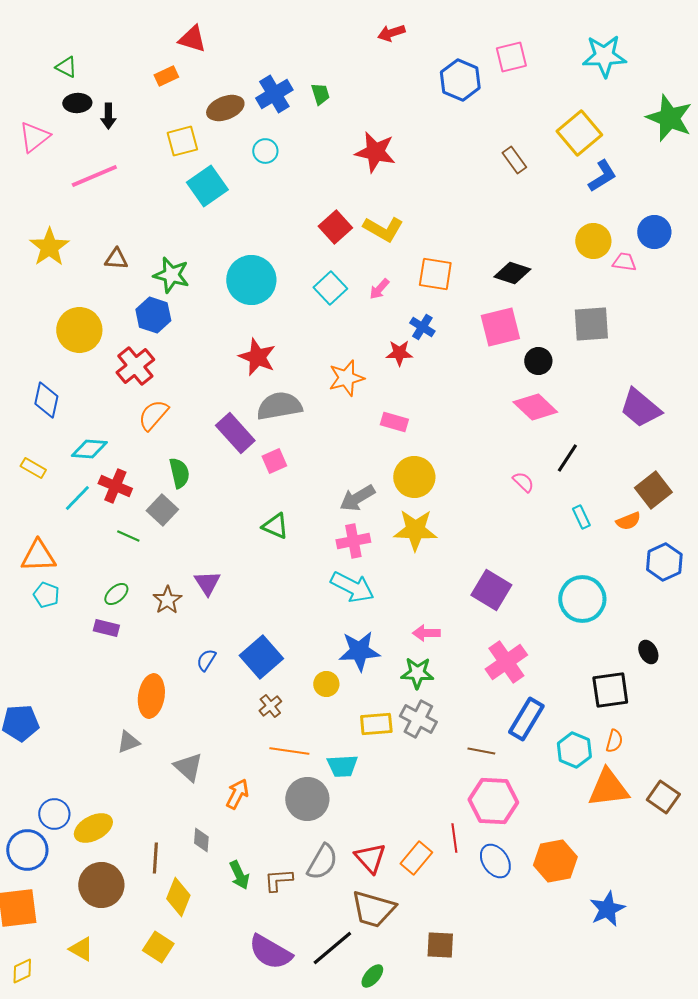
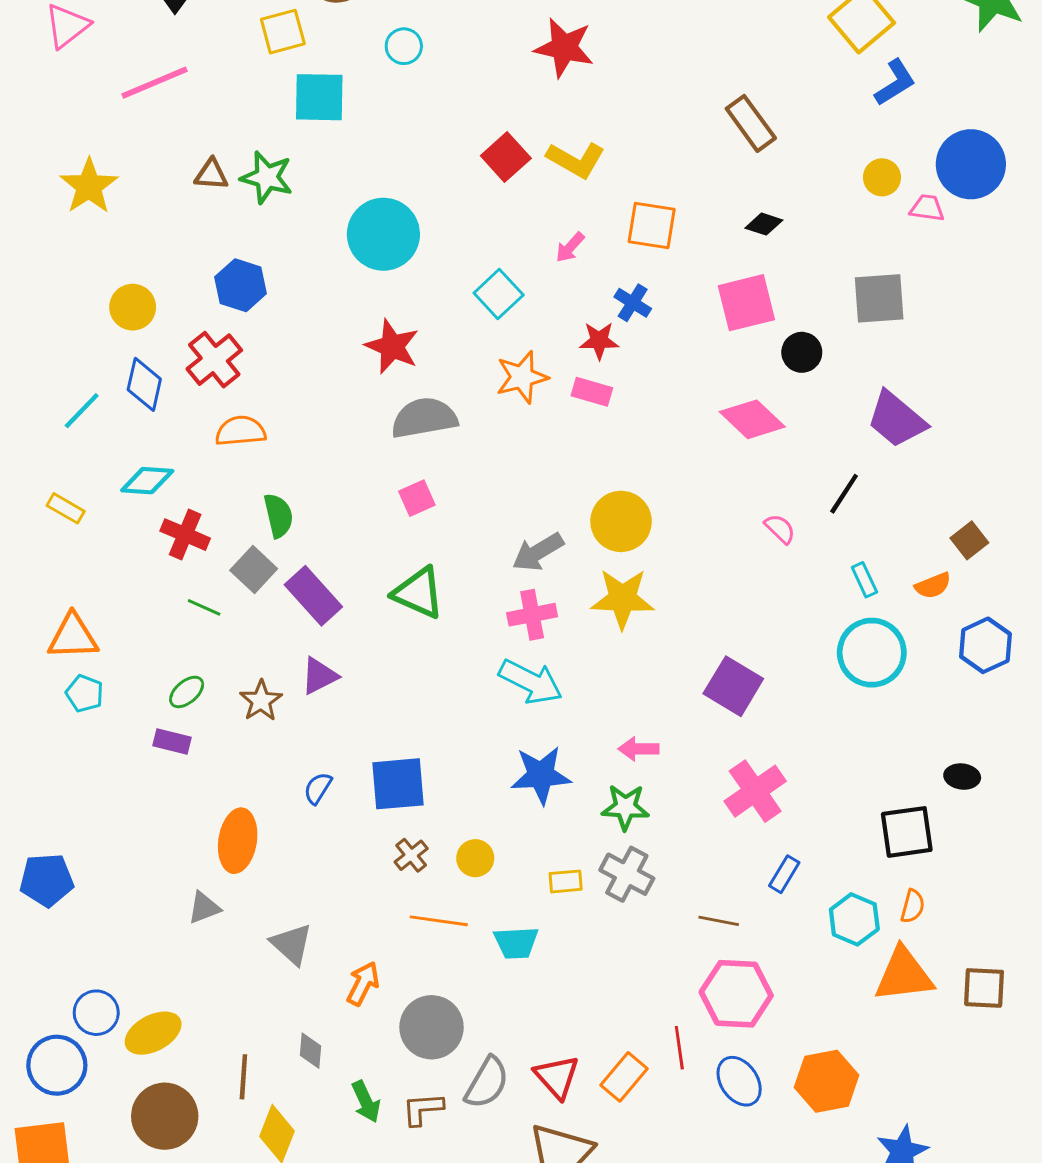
brown rectangle: (514, 160) -> (751, 123), moved, size x1.4
cyan square: (207, 186) -> (319, 97), turned 36
blue circle: (654, 232) -> (971, 164), size x1.4
yellow circle: (593, 241) -> (882, 177), size x0.7
brown triangle: (116, 259) -> (211, 174), moved
black diamond: (512, 273) -> (764, 224), size x0.7
green star: (171, 275) -> (267, 177), moved
cyan square: (330, 288) -> (499, 294), moved
yellow circle: (79, 330) -> (133, 307), size x0.7
blue diamond: (46, 400) -> (144, 384), moved
pink diamond: (535, 407) -> (752, 419), moved
purple trapezoid: (640, 408) -> (897, 419), moved
orange semicircle: (153, 415) -> (241, 431), turned 44
pink rectangle: (394, 422) -> (592, 392), moved
purple rectangle: (235, 433) -> (313, 596), moved
brown square: (653, 490) -> (969, 540), size x0.7
cyan line: (77, 498) -> (82, 411), moved
green triangle: (275, 526) -> (418, 593), size x1.4
purple triangle: (207, 583) -> (319, 676), turned 36
cyan circle: (582, 599) -> (872, 653), moved
black ellipse: (648, 652) -> (962, 777), turned -55
blue square: (261, 657) -> (398, 784), turned 36
yellow circle: (326, 684) -> (475, 858), moved
blue rectangle: (526, 719) -> (784, 874), size x0.6
yellow rectangle: (376, 724) -> (566, 881), size x0.7
brown square: (663, 797) -> (984, 988), turned -32
gray circle: (307, 799) -> (432, 1027), moved

